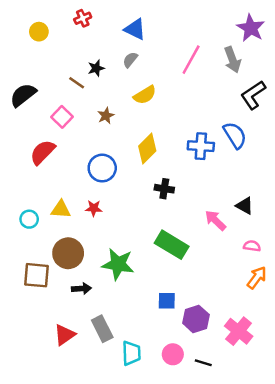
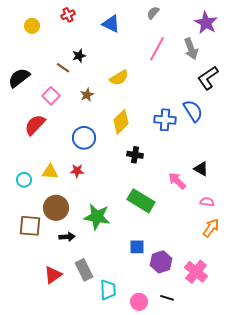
gray semicircle: (130, 60) -> (153, 13), moved
pink circle: (173, 354) -> (139, 302), moved

